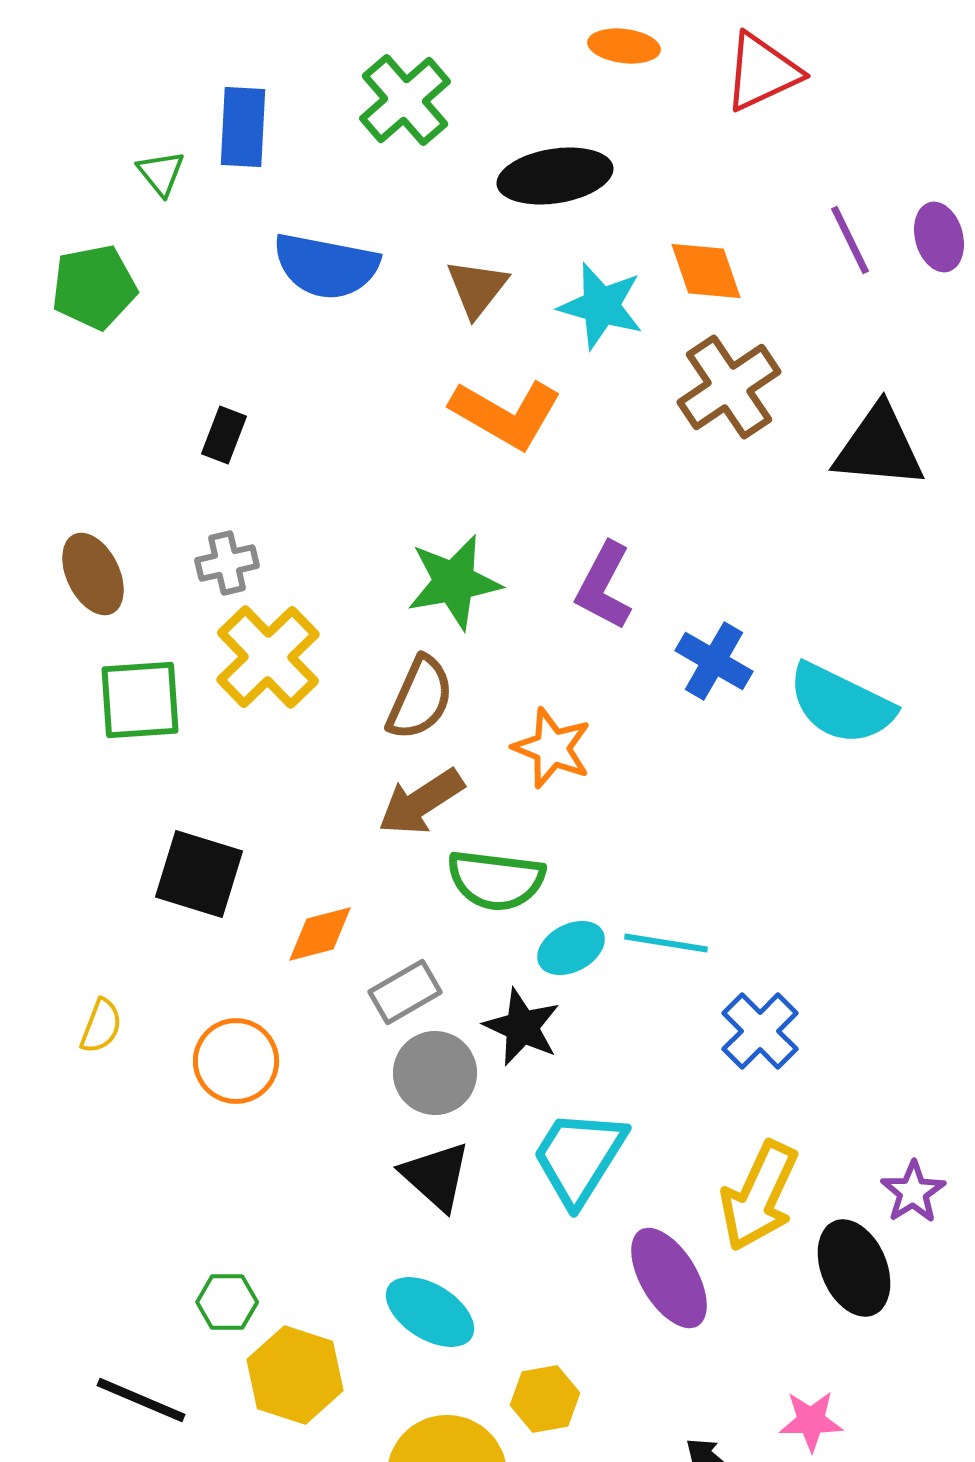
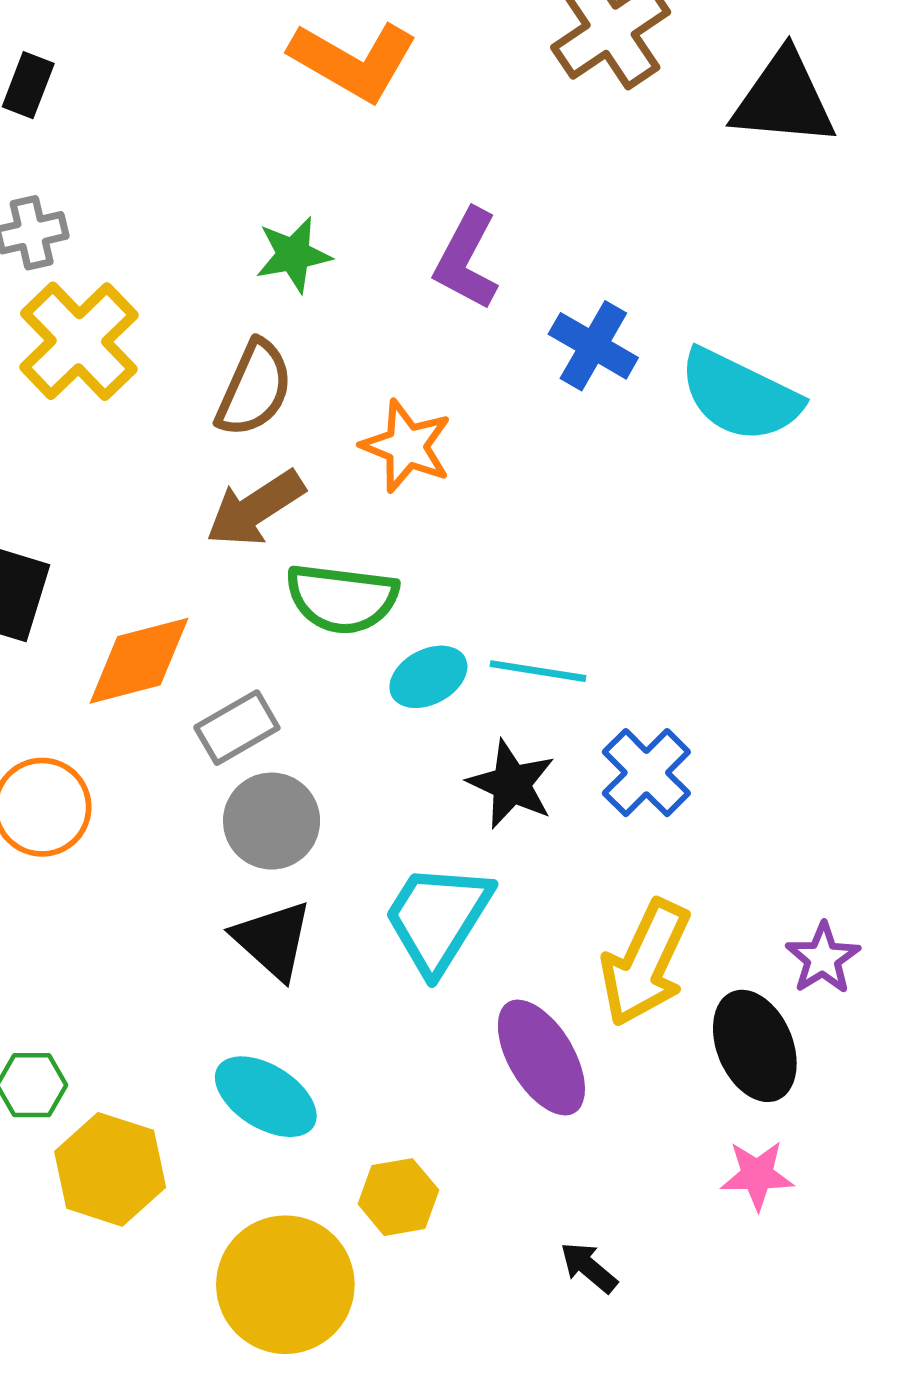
green star: (454, 582) -> (293, 255), size x0.7
orange diamond: (320, 934) -> (139, 661), size x1.4
black star: (522, 1027) -> (511, 784), moved
pink star: (811, 1421) -> (757, 1175), moved

